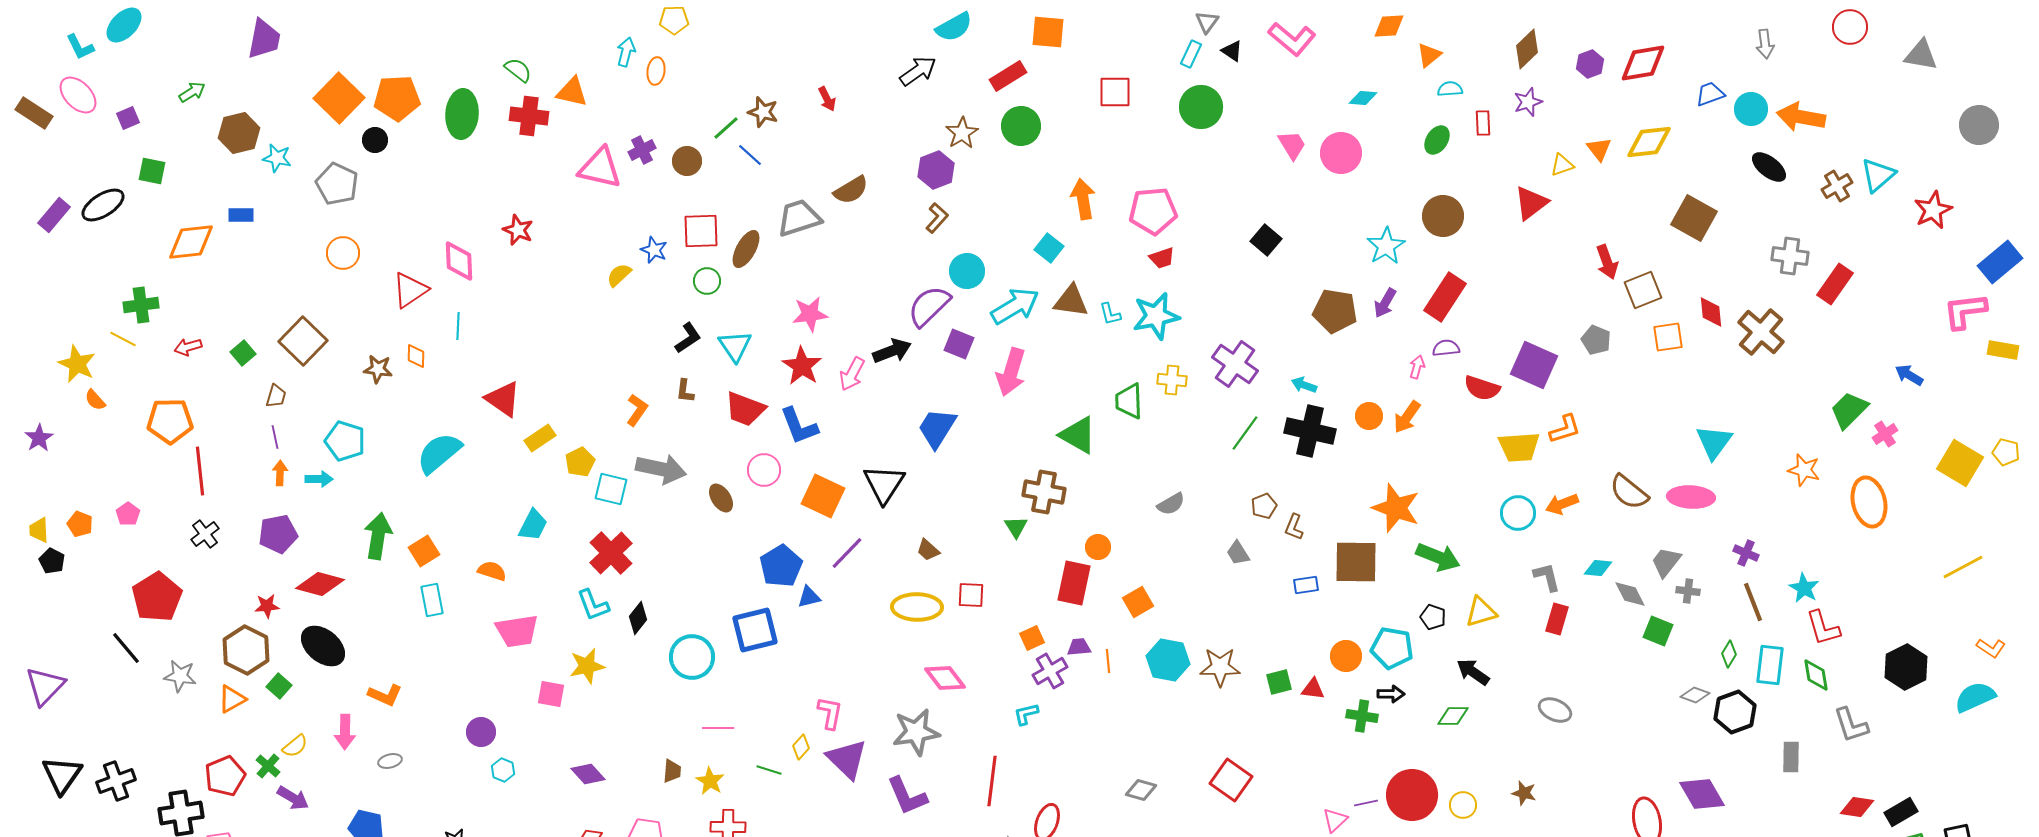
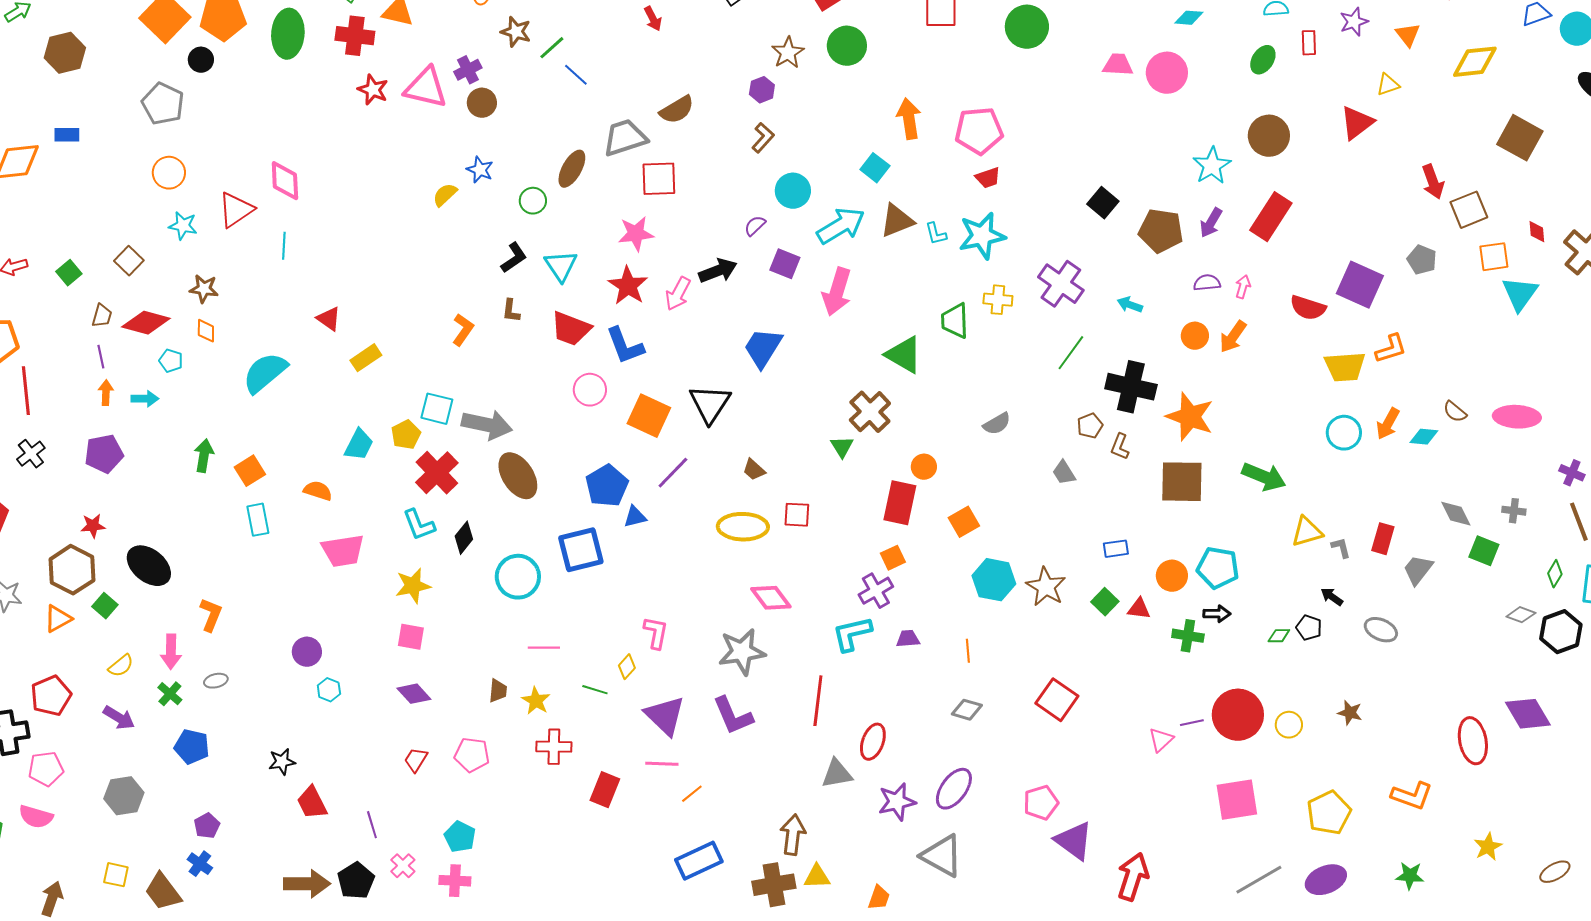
brown star: (763, 112) -> (516, 32), moved
pink trapezoid: (1292, 145) -> (1118, 65), turned -56
orange triangle: (1599, 149) -> (1408, 35), moved
cyan star: (277, 158) -> (183, 226), moved
brown circle: (687, 161) -> (482, 103), moved
purple hexagon: (936, 170) -> (762, 90), size x0.7
red star: (518, 230) -> (373, 90), moved
red square: (701, 231) -> (659, 179), moved
black square: (1266, 240) -> (1103, 203), moved
brown triangle: (1071, 301) -> (897, 221), turned -30
purple semicircle: (929, 306) -> (755, 226), size x0.5
red diamond: (1711, 312) -> (1537, 232), size x0.7
brown square: (303, 341) -> (129, 261), size x0.6
purple semicircle: (1446, 348) -> (1207, 283), moved
orange diamond: (416, 356) -> (206, 331), moved
red triangle: (503, 399) -> (329, 319), size x0.7
black cross: (1310, 431) -> (1131, 387), moved
cyan pentagon: (345, 441) -> (171, 361), size x0.6
cyan triangle: (1714, 442) -> (1520, 294), moved
yellow pentagon: (580, 462) -> (406, 435), moved
gray arrow: (661, 469) -> (487, 425), moved
brown cross: (1044, 492) -> (870, 412), turned 36
brown semicircle: (1629, 492) -> (1455, 412), size x0.6
brown ellipse: (721, 498) -> (518, 476), moved, size x1.6
orange arrow: (1562, 504) -> (1388, 424), turned -40
orange star: (1396, 508) -> (1190, 417), moved
green arrow: (378, 536) -> (204, 456), size x0.7
gray trapezoid: (1666, 562) -> (1418, 570), moved
cyan diamond: (1598, 568) -> (1424, 437), moved
gray L-shape: (1547, 577) -> (1341, 548), moved, size x0.7
red diamond: (320, 584) -> (146, 323), moved
blue rectangle: (1306, 585) -> (1116, 549), moved
black pentagon: (1433, 617) -> (1309, 628), moved
orange square: (1032, 638) -> (893, 558), moved
purple trapezoid: (1079, 647) -> (908, 639), moved
orange line: (1108, 661) -> (968, 651), moved
brown star: (1220, 667) -> (1046, 587), turned 30
black arrow: (1473, 672) -> (1332, 597), moved, size x0.7
green square: (1279, 682) -> (1105, 602), turned -32
pink square: (551, 694) -> (411, 637), moved
orange L-shape: (385, 695) -> (211, 615), turned -92
cyan L-shape: (1026, 714) -> (852, 634), size x1.6
green diamond: (1453, 716) -> (1279, 636), size x0.7
purple triangle: (847, 759) -> (665, 716), moved
green cross: (268, 766) -> (170, 694), moved

